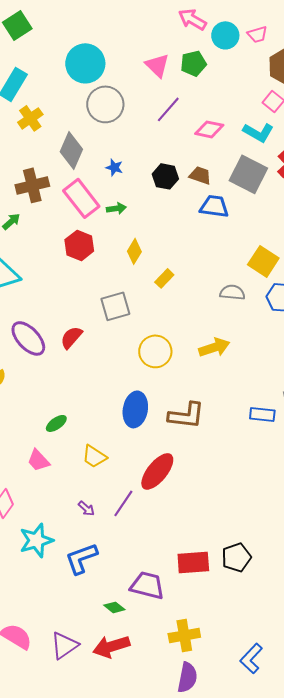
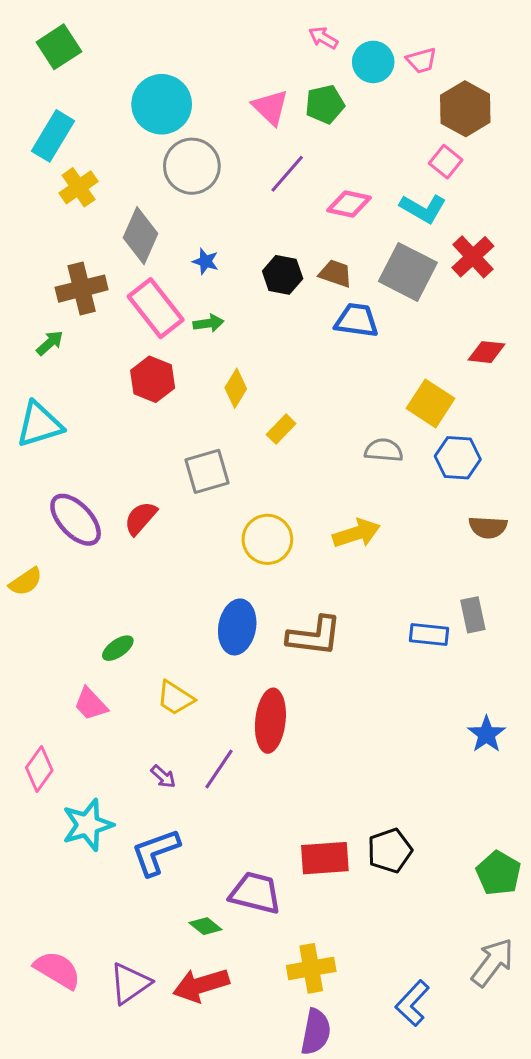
pink arrow: (192, 19) -> (323, 38), size x0.7
red ellipse: (157, 471) -> (270, 721), turned -33

